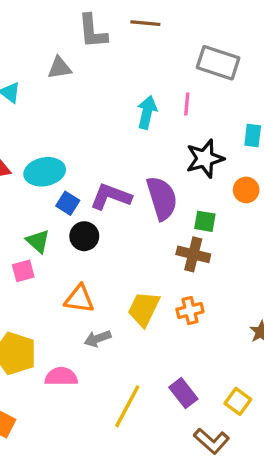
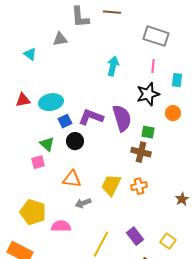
pink line: (187, 104) -> (153, 66), moved
blue square: (68, 203) -> (65, 121), turned 32

